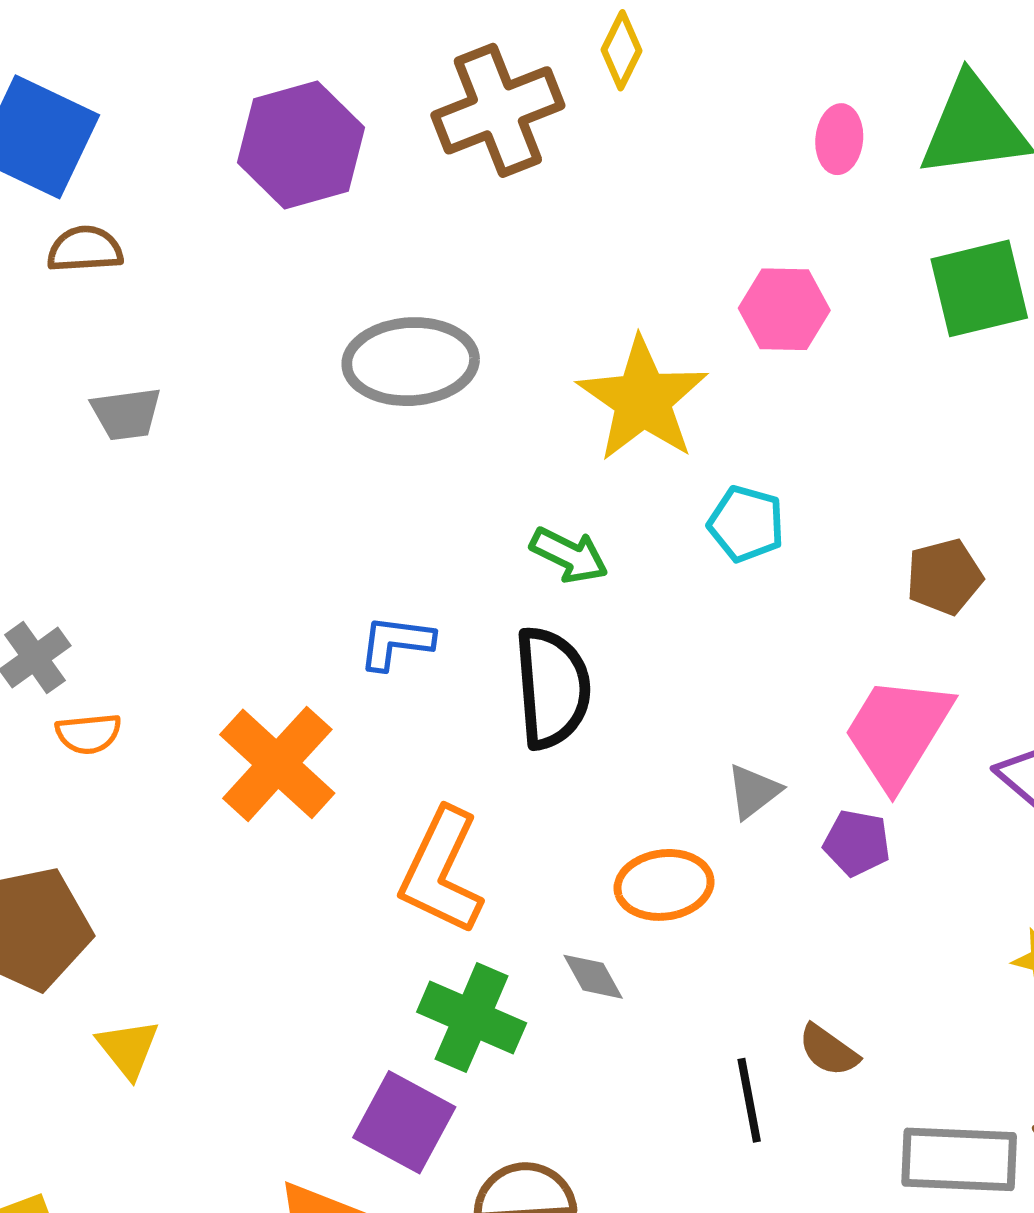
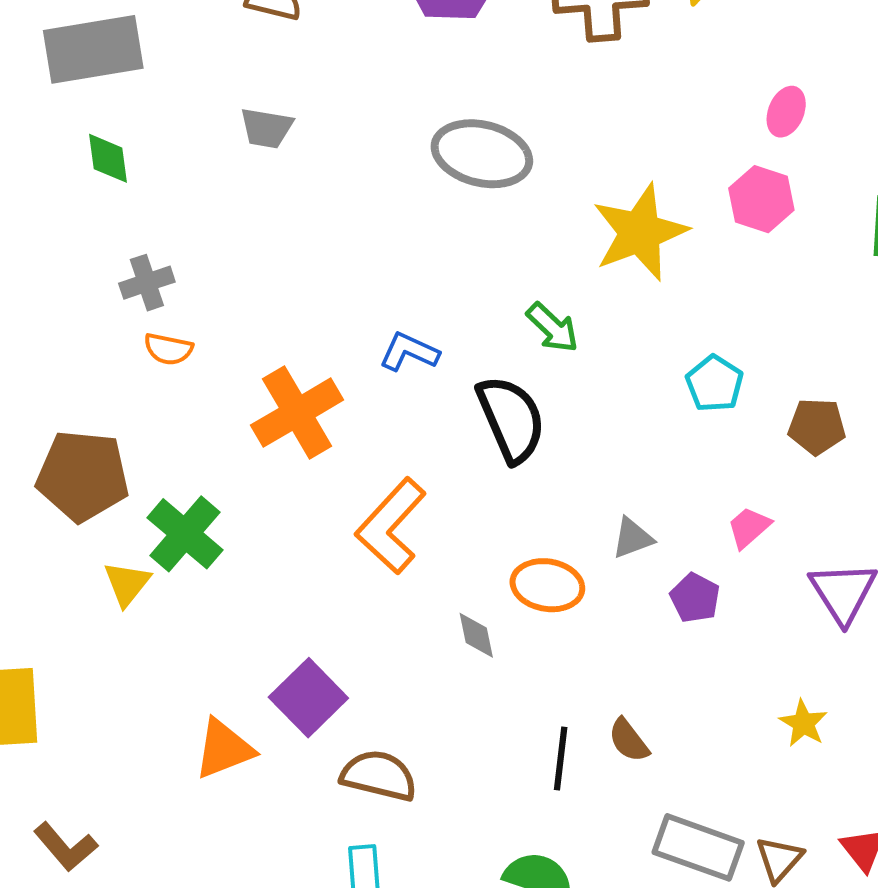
pink ellipse: (839, 139) -> (786, 112), moved
cyan pentagon: (746, 524) -> (715, 384), moved
black semicircle: (552, 688) -> (511, 419), turned -36
pink trapezoid: (898, 732) -> (749, 527), size x0.5
green cross: (472, 1018) -> (185, 534), moved

